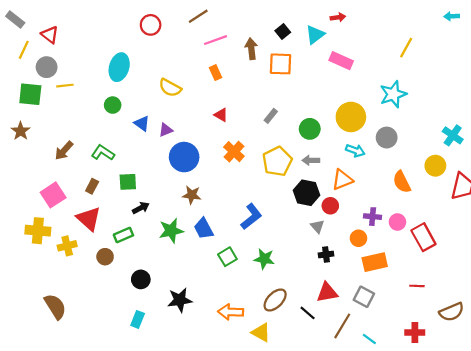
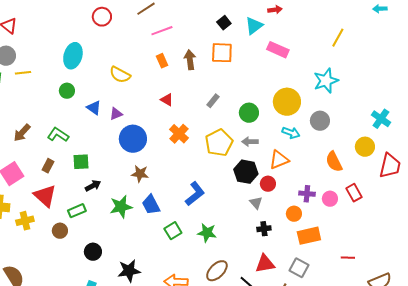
brown arrow: (251, 49) -> (190, 60), moved
red rectangle: (423, 237) -> (354, 193), moved, size x0.7

